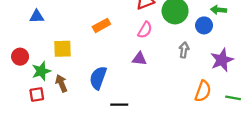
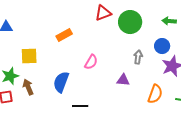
blue circle: (204, 25) -> (162, 46), moved
pink semicircle: (145, 30) -> (91, 62), moved
purple triangle: (139, 59) -> (123, 80), moved

